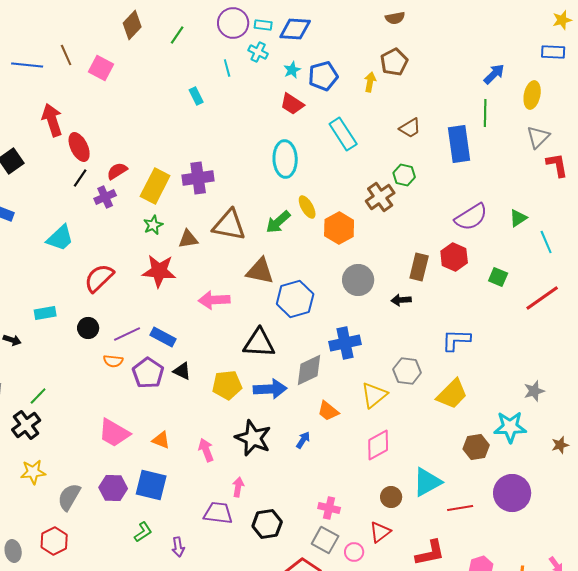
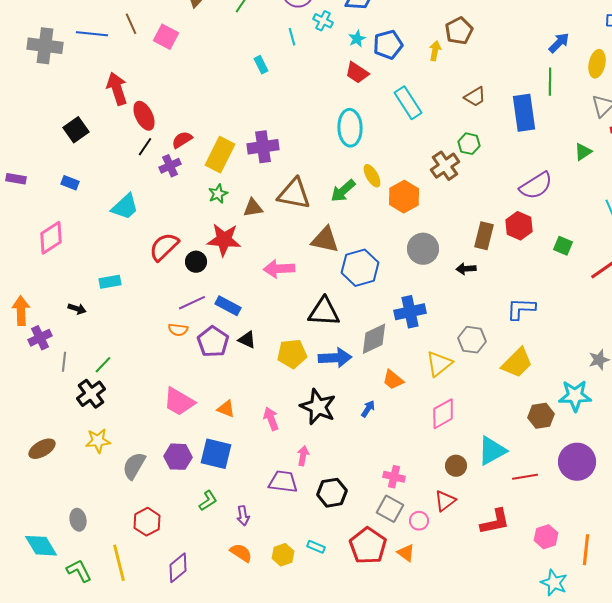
green triangle: (518, 218) -> (583, 152), moved
black circle: (88, 328) -> (196, 262), moved
red hexagon: (54, 541) -> (147, 522), moved

